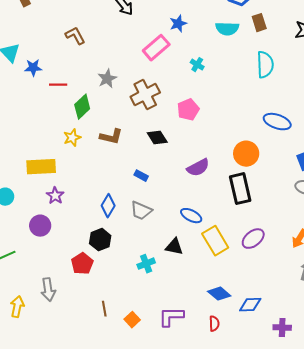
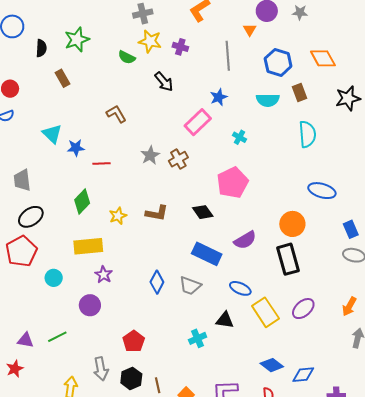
brown cross: (145, 95) -> (178, 159), moved, size x0.7
green diamond: (82, 107) -> (82, 201), moved
pink pentagon: (188, 110) -> (233, 183), size x1.4
blue rectangle: (141, 176) -> (207, 254), moved, size x2.0
black hexagon: (100, 240) -> (131, 378), moved

